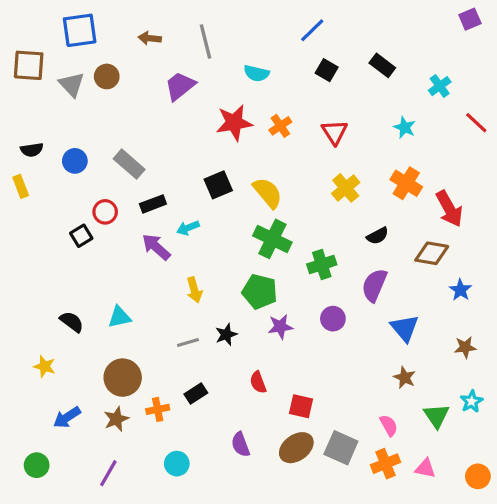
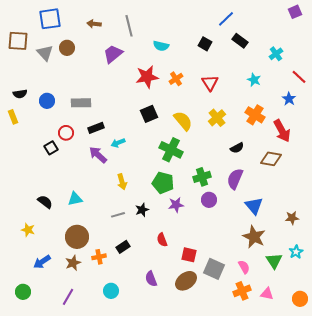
blue line: (312, 30) -> (226, 19), moved
gray rectangle: (129, 164) -> (81, 103), turned -42
black square: (218, 185) -> (149, 114), moved
yellow semicircle: (268, 193) -> (183, 121), moved
green cross: (322, 264) -> (202, 177), moved
blue star: (460, 290) -> (289, 99), moved
brown star: (405, 378) -> (254, 237), size x1.6
gray square: (341, 448) -> (214, 269), moved

